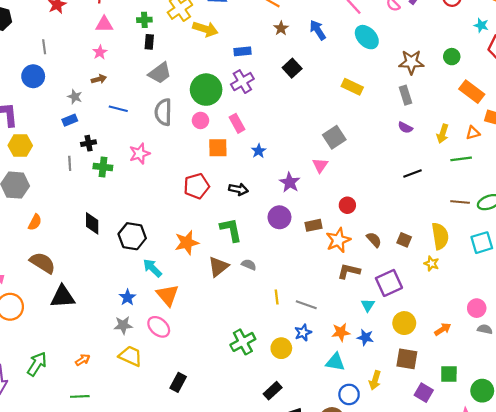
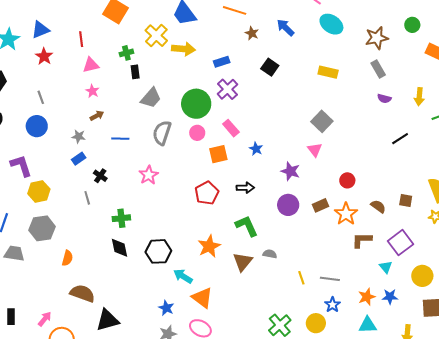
gray semicircle: (163, 112) -> (162, 133), turned 30
black cross: (89, 143) -> (100, 176), turned -32
green cross: (103, 167) -> (121, 218), moved

